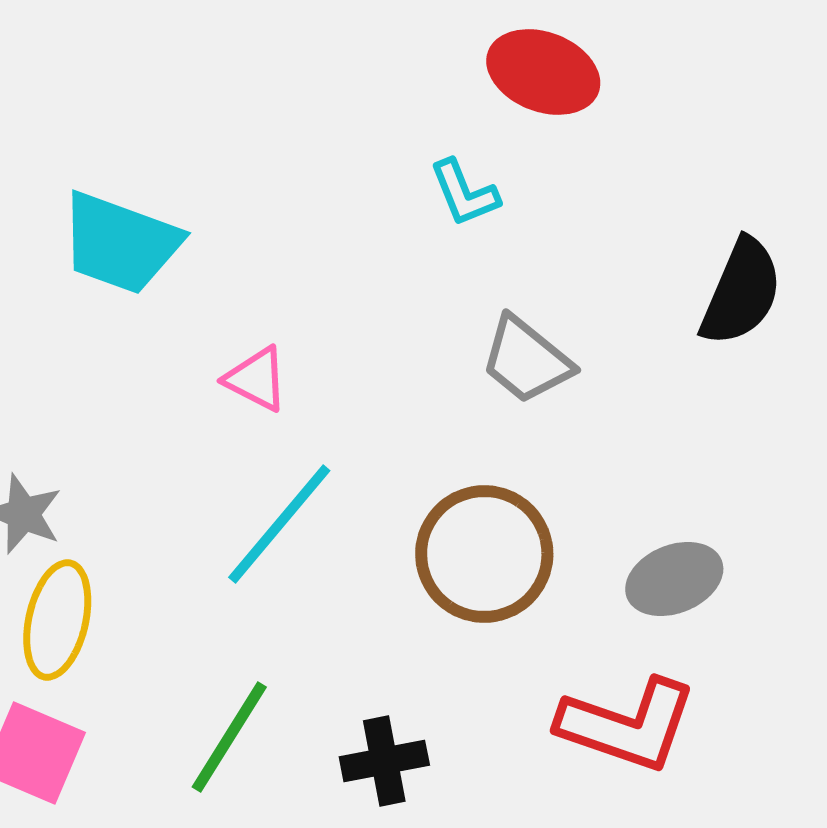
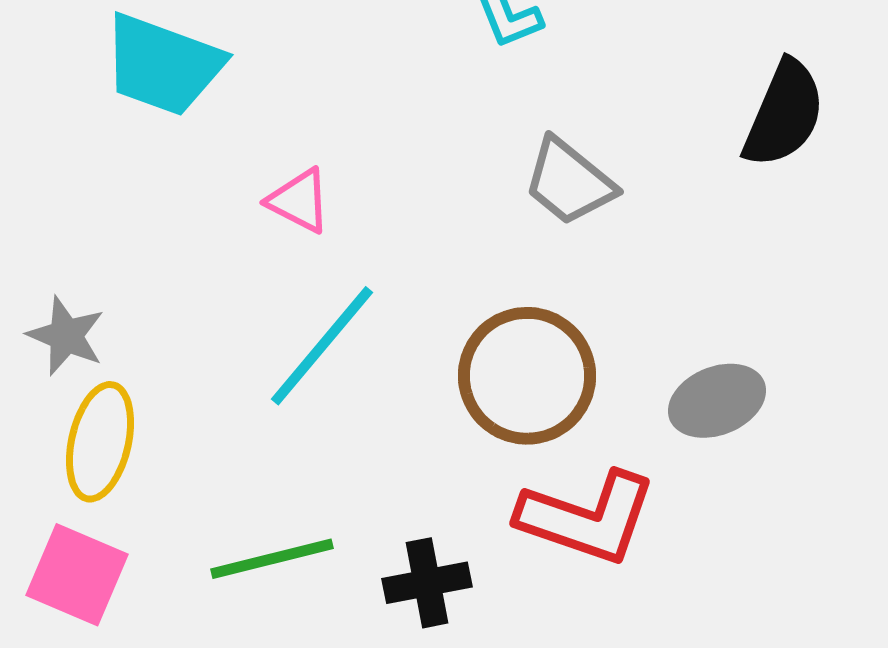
red L-shape: (627, 725) -> (587, 518), moved
green line: (229, 737) -> (272, 559), turned 44

